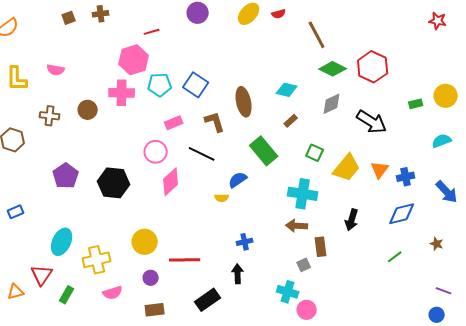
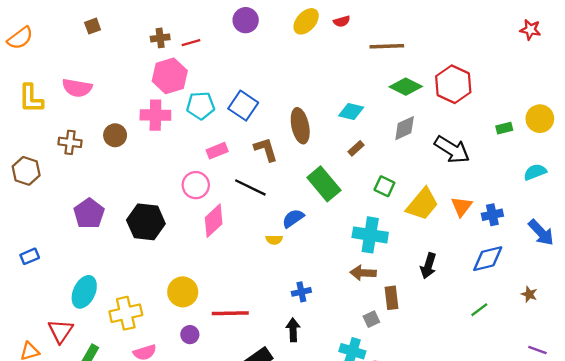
brown cross: (101, 14) -> (160, 38), moved
brown line: (317, 35) -> (387, 46), turned -64
pink semicircle: (56, 70) -> (77, 88), size x1.4

